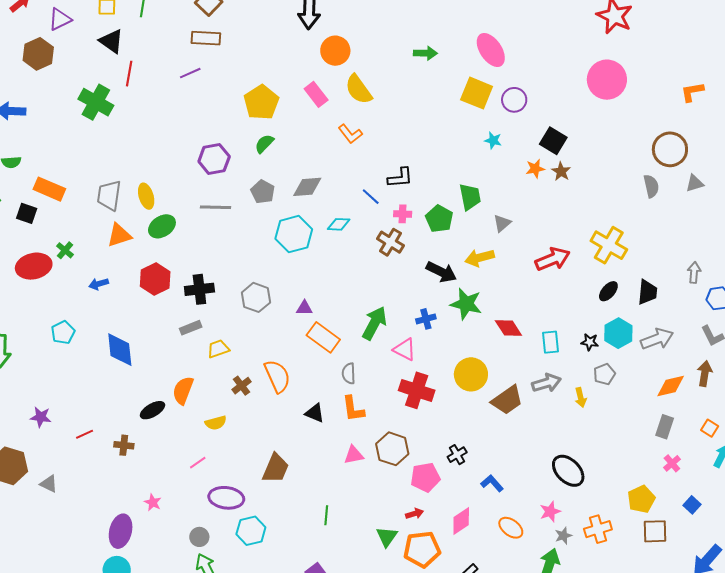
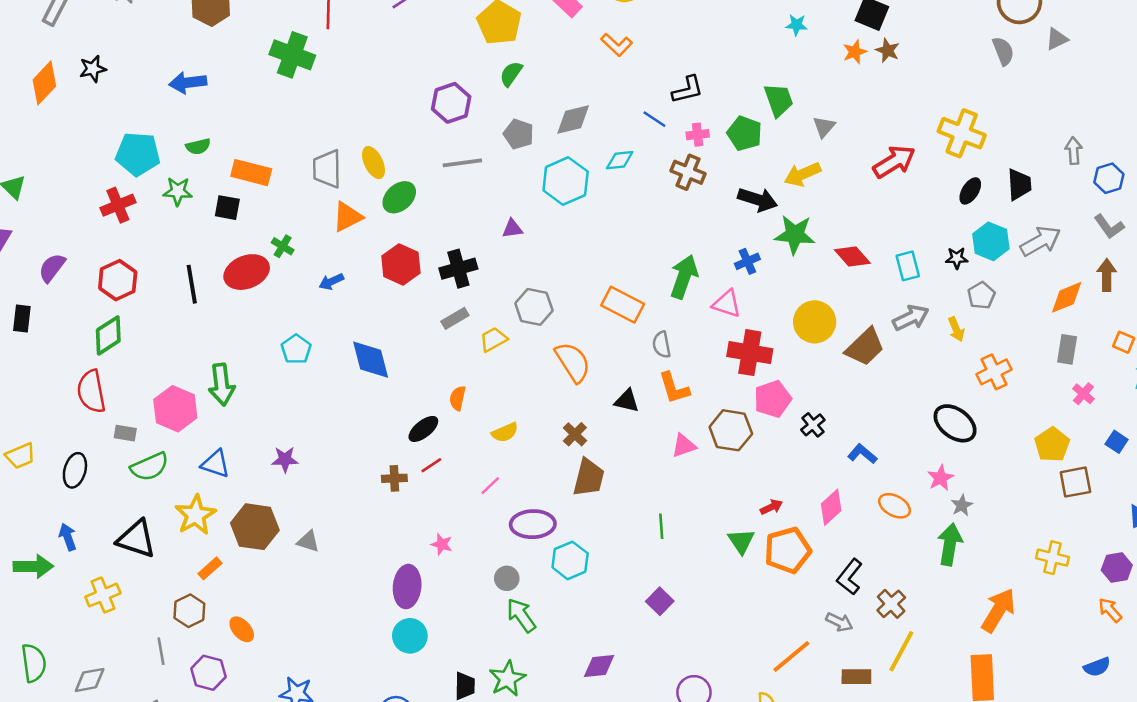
gray hexagon: (256, 297) -> (534, 307), moved
purple triangle: (304, 308) -> (512, 229), moved
brown cross: (242, 386) -> (575, 434), moved
orange semicircle: (183, 390) -> (458, 398), size x0.7
red line: (85, 434) -> (431, 465), moved
pink pentagon: (425, 477) -> (773, 399), moved
orange cross: (598, 529) -> (994, 372), moved

